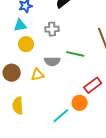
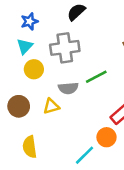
cyan triangle: (20, 25) -> (25, 46), turned -32
gray cross: (52, 29) -> (65, 48), size x1.6
green line: (75, 54) -> (96, 77), turned -36

